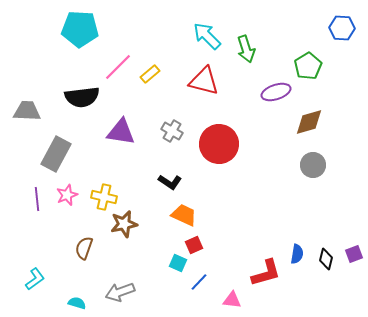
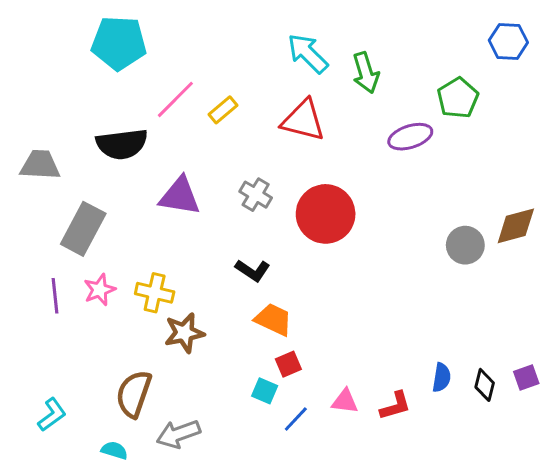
brown diamond: (309, 122) -> (516, 226), moved
brown semicircle: (84, 248) -> (134, 394), moved, size x1.4
red L-shape: (266, 273) -> (395, 406), size x0.7
pink triangle: (232, 300) -> (345, 401), moved

